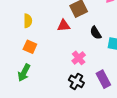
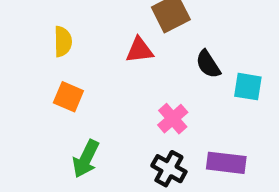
green arrow: (24, 73) -> (86, 159), moved
purple rectangle: (103, 79) -> (226, 163), turned -54

